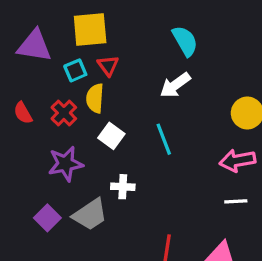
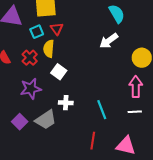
cyan semicircle: (185, 41) -> (117, 14), moved
white arrow: (175, 85) -> (109, 41), moved
cyan line: (164, 139) -> (102, 110), moved
pink arrow: (237, 160) -> (136, 87), turned 100

